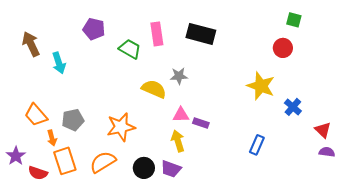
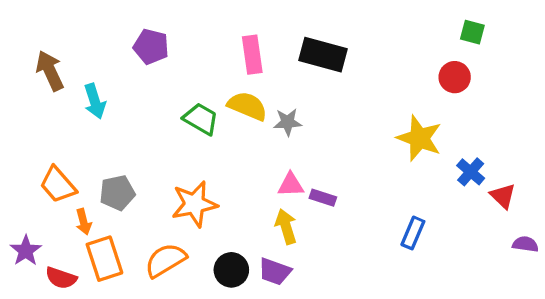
green trapezoid: (130, 49) -> (201, 119), moved
yellow semicircle: (154, 89) -> (247, 106), moved
red triangle: (323, 130) -> (503, 196), moved

